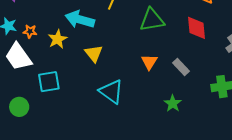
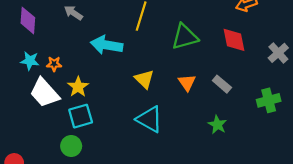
yellow star: (58, 39) -> (78, 87), moved
yellow triangle: (94, 53) -> (144, 79), moved
green circle: (19, 107) -> (71, 146), moved

